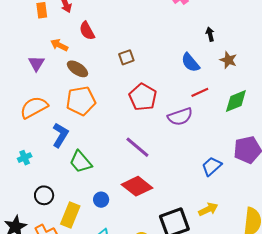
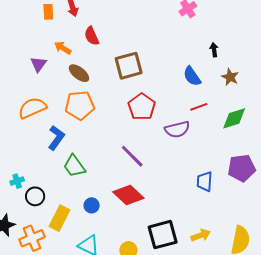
brown square: (126, 57) -> (129, 66), size x1.8
cyan cross: (25, 158) -> (17, 181), moved
blue trapezoid: (212, 166) -> (205, 181), turned -50
yellow arrow: (208, 209) -> (201, 235), moved

